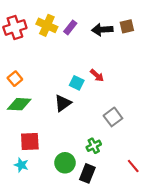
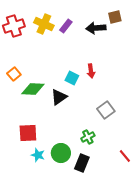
brown square: (127, 26) -> (115, 17), moved
red arrow: (97, 75) -> (91, 71), turned 40
green diamond: (19, 104) -> (33, 89), moved
cyan star: (21, 165) -> (38, 155), moved

